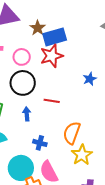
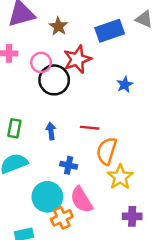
blue rectangle: (55, 37) -> (110, 31), moved
black circle: (23, 83) -> (54, 80), moved
red line: (52, 101) -> (90, 128), moved

